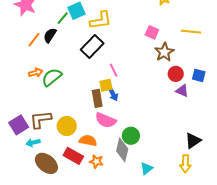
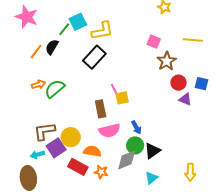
pink line: (114, 70) -> (115, 90), moved
yellow square: (106, 85) -> (122, 98), moved
blue arrow: (113, 94) -> (136, 127), moved
pink semicircle: (106, 120) -> (109, 131), turned -35
purple square: (19, 125) -> (56, 148), moved
black triangle: (193, 141) -> (152, 151), moved
gray diamond: (122, 150) -> (127, 160), turned 55
brown ellipse: (46, 163) -> (28, 178), moved, turned 45

